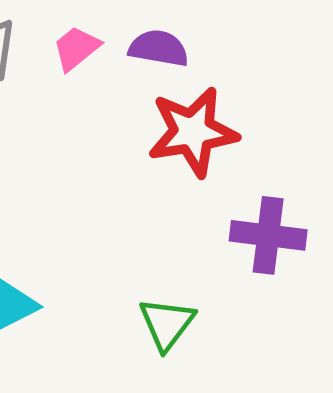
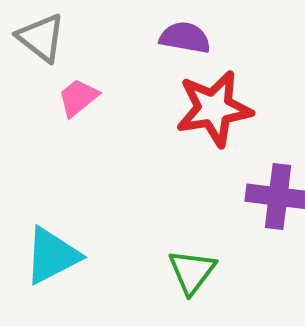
pink trapezoid: (76, 48) -> (78, 98), moved

